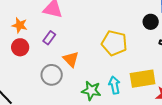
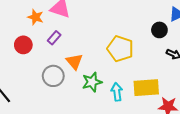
orange star: (20, 25) -> (36, 17), moved
green star: (91, 91) -> (92, 82), moved, turned -30

